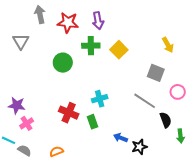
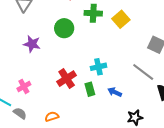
purple star: (17, 105) -> (32, 44), moved
red cross: (69, 113) -> (67, 79), turned 30
blue arrow: (121, 138) -> (115, 92), moved

